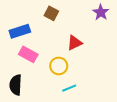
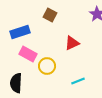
yellow circle: (59, 66) -> (47, 66), moved
cyan line: (69, 88) -> (78, 81), moved

